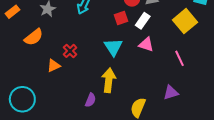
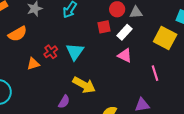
yellow square: (185, 21) -> (165, 38), turned -30
cyan triangle: (113, 47) -> (75, 52), moved
yellow arrow: (109, 80) -> (84, 85), turned 105

